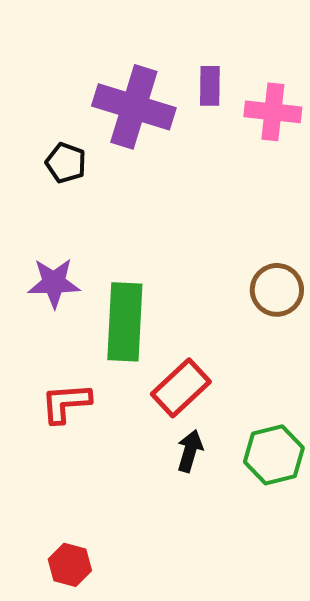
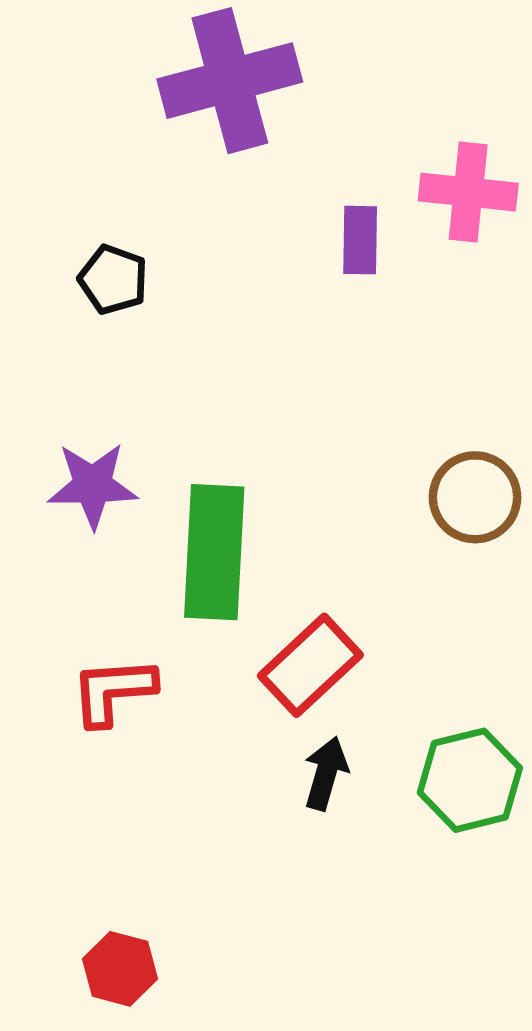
purple rectangle: (210, 86) -> (360, 240), moved
purple cross: (134, 107) -> (230, 81), moved, turned -32

